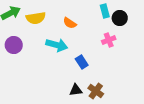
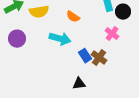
pink cross: (109, 40) -> (112, 34), turned -32
brown cross: (96, 91) -> (99, 58), moved

